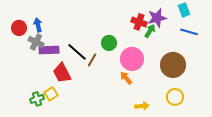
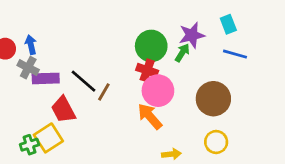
red cross: (139, 22) -> (147, 70), moved
green circle: (109, 43) -> (151, 46), moved, size x1.5
orange arrow: (126, 78) -> (150, 116), size x1.5
yellow square: (51, 94) -> (48, 138), size x1.5

